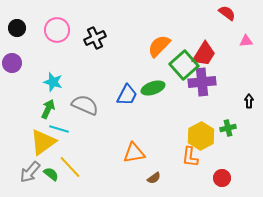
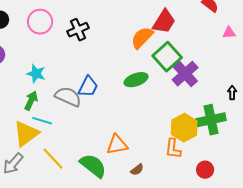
red trapezoid: (204, 54) -> (164, 22), moved
purple cross: (202, 82) -> (185, 74), turned -36
blue trapezoid: (127, 95) -> (88, 87), moved
green cross: (228, 128) -> (211, 120), size x1.8
green semicircle: (51, 174) -> (93, 166), moved, size x1.8

